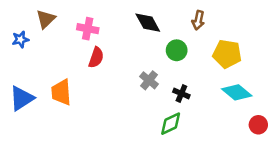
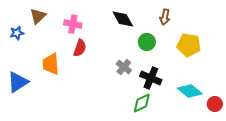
orange trapezoid: (61, 92) -> (51, 64), moved
cyan diamond: (237, 92) -> (190, 91), moved
black cross: (181, 94) -> (151, 78), size x1.5

